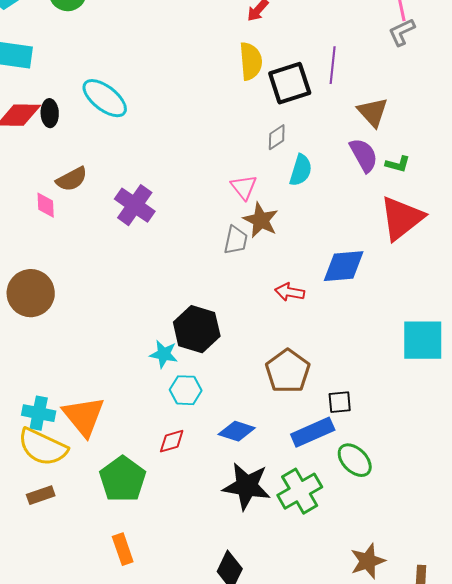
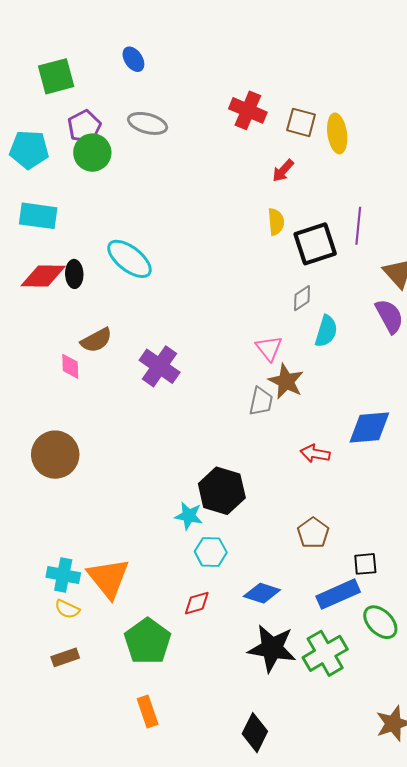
yellow semicircle: (251, 61) -> (276, 222), size x0.7
brown pentagon: (288, 371) -> (313, 533), size x0.7
yellow semicircle: (43, 447) -> (67, 609), size x0.5

